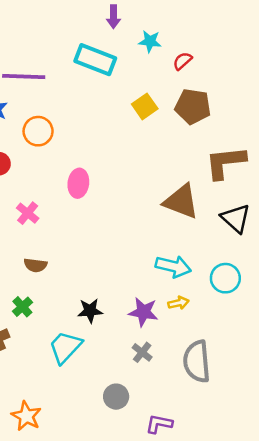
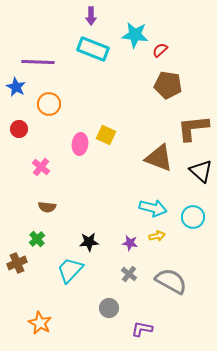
purple arrow: (113, 17) -> (91, 16), moved
cyan star: (150, 41) -> (135, 35), size x1.5
yellow square: (145, 106) -> (106, 135), moved, turned -30
purple star: (143, 312) -> (130, 243), size x0.7
gray semicircle: (197, 361) -> (171, 281), turned 124

